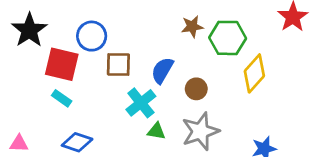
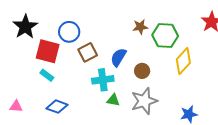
brown square: (118, 64) -> (88, 52), turned -30
cyan cross: (141, 103) -> (103, 80), turned 30

